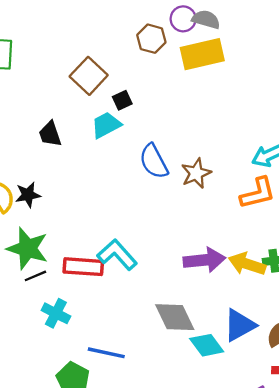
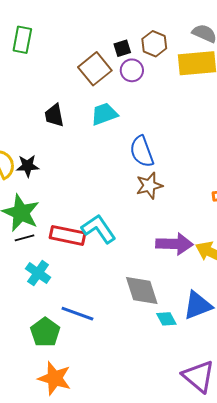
purple circle: (183, 19) -> (132, 70), moved
black square: (122, 100) -> (122, 48), moved
brown star: (196, 173) -> (149, 186), moved
cyan diamond: (207, 345) -> (166, 319), size x0.7

